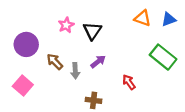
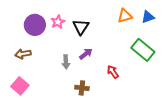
orange triangle: (143, 18) -> (125, 16), turned -35
purple circle: (26, 44) -> (35, 25), moved
brown arrow: (55, 62) -> (23, 54), moved, turned -56
pink square: (23, 86) -> (20, 86), moved

